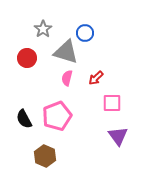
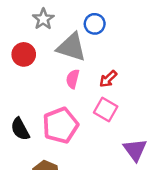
pink square: (112, 103) -> (106, 109), moved, turned 30

